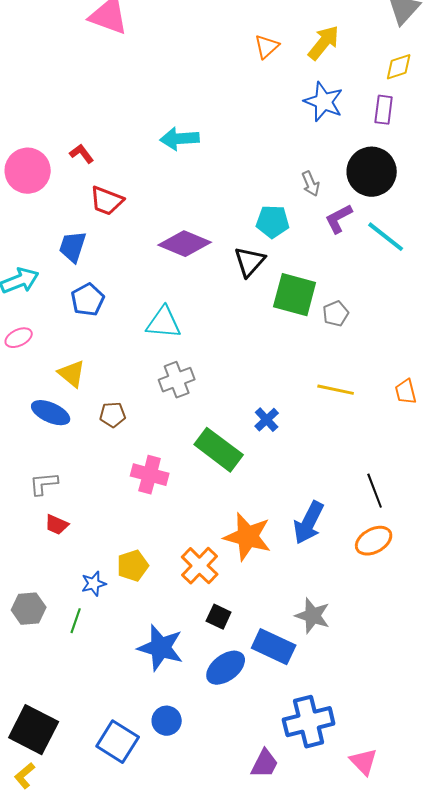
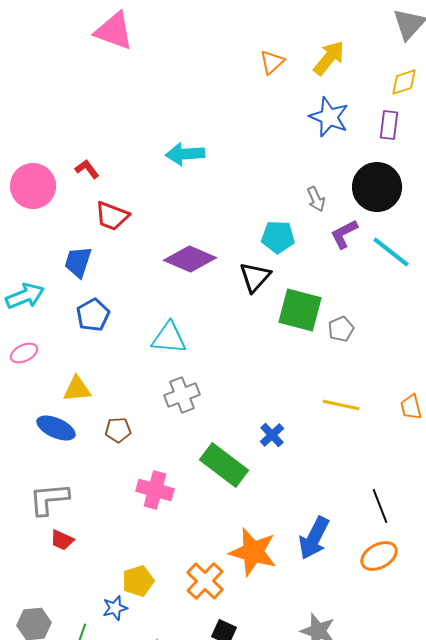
yellow triangle: (72, 374) -> (77, 389), turned -44
gray L-shape: (44, 484) -> (49, 499), size x1.4
blue star: (94, 584) -> (115, 608), moved

